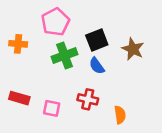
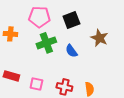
pink pentagon: (55, 22) -> (39, 17), turned 30
black square: (97, 40) -> (71, 20), moved
red cross: (88, 99) -> (64, 87), moved

